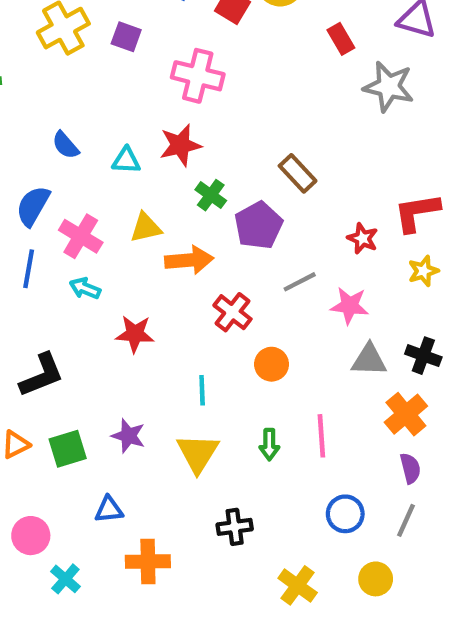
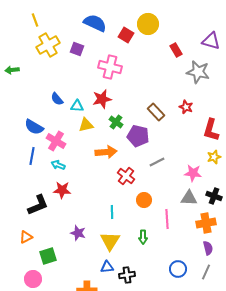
blue semicircle: (65, 145) -> (57, 99), moved
blue semicircle: (33, 206) -> (34, 127), turned -90
red L-shape: (417, 212) -> (211, 130), turned -65
purple pentagon: (258, 225) -> (138, 136), turned -30
yellow triangle: (146, 228) -> (86, 125), moved
red star: (363, 238) -> (186, 107), moved
pink star: (350, 306) -> (193, 173), moved
red star: (135, 334) -> (62, 190), moved
orange cross: (406, 414) -> (206, 223), turned 30
pink line: (321, 436) -> (167, 219), moved
green square: (68, 449) -> (48, 256), moved
blue triangle: (109, 510) -> (107, 267), moved

